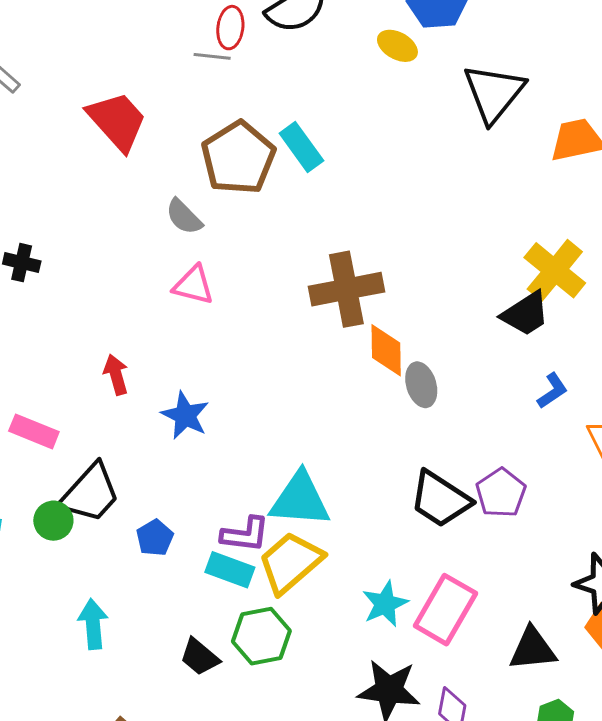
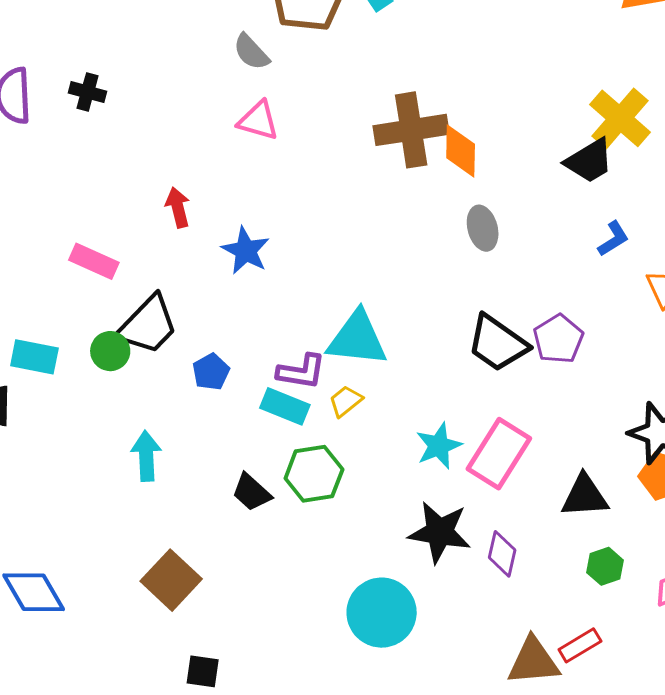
orange diamond: (386, 350) -> (461, 151), moved
yellow trapezoid: (290, 562) -> (346, 401), size x0.5

